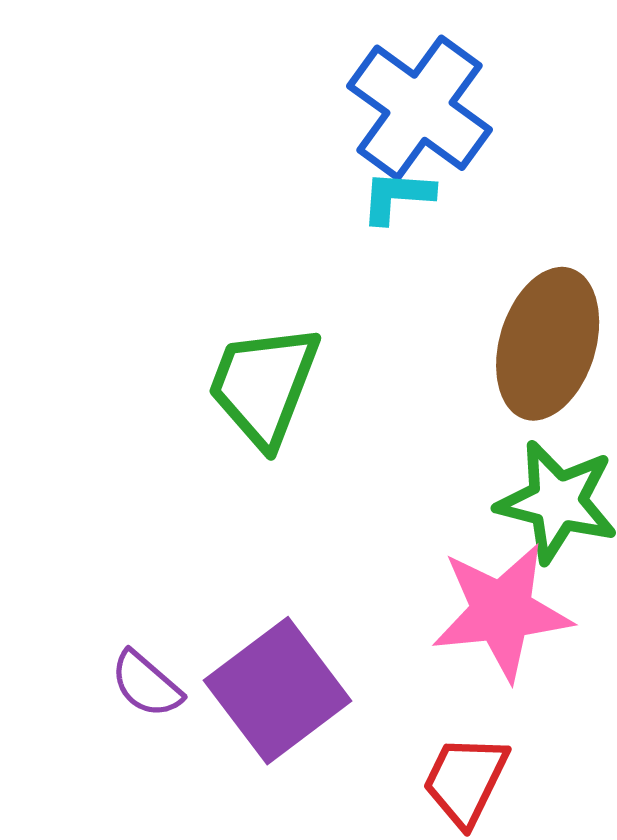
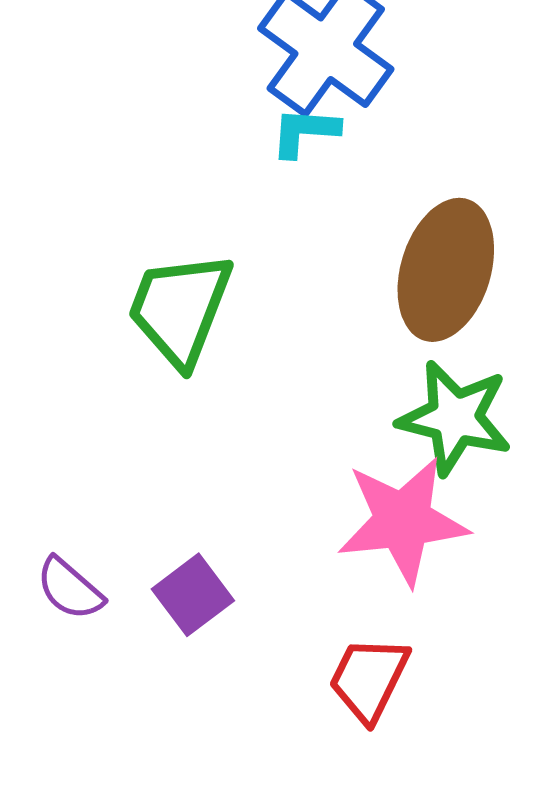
purple square: (278, 691) -> (193, 595), size x0.6

